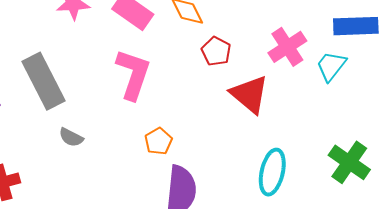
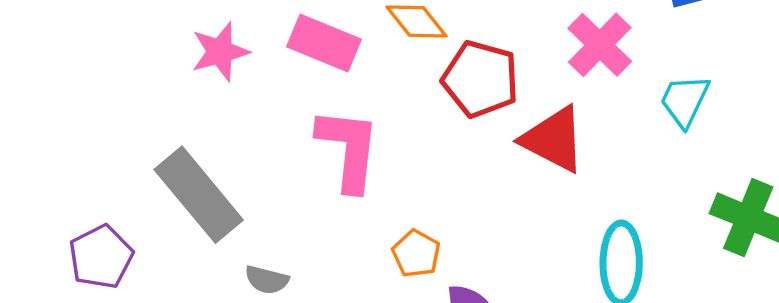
red pentagon: (216, 51) -> (480, 79), size x1.5
cyan trapezoid: (331, 66) -> (685, 101), moved

